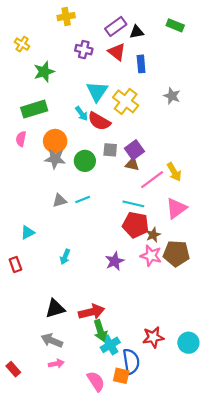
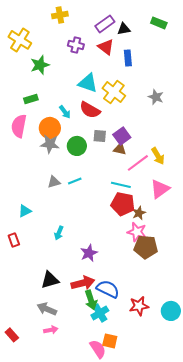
yellow cross: (22, 44) -> (20, 40), size x1.6
cyan triangle: (97, 91) -> (88, 83), turned -45
gray star: (172, 96) -> (156, 97), moved
green rectangle: (34, 109) -> (31, 99), size x0.6
cyan arrow: (82, 114) -> (65, 112), moved
pink semicircle: (21, 139) -> (19, 126), size x1.6
brown pentagon: (176, 253) -> (146, 247), moved
purple star: (115, 261) -> (89, 253), moved
blue semicircle: (131, 361) -> (108, 289), moved, turned -55
pink semicircle: (96, 381) -> (98, 349), moved

